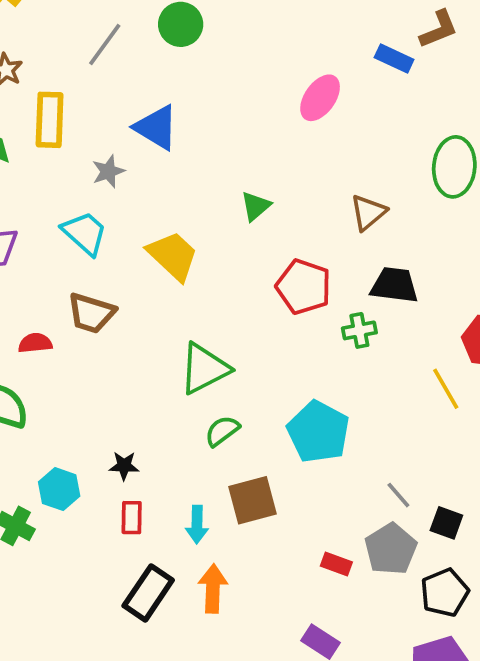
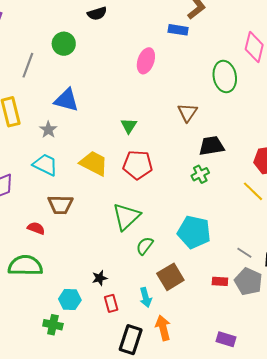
red pentagon: (304, 287) -> (138, 165), moved
red semicircle: (35, 343) -> (36, 228), turned 42
red rectangle: (336, 564) -> (220, 281), moved

